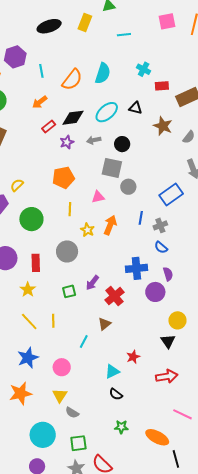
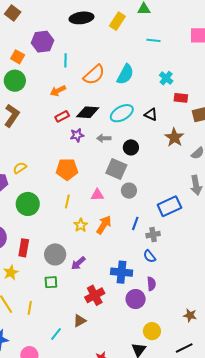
gray circle: (67, 251) -> (55, 254), moved
purple arrow: (92, 283) -> (78, 263), moved

